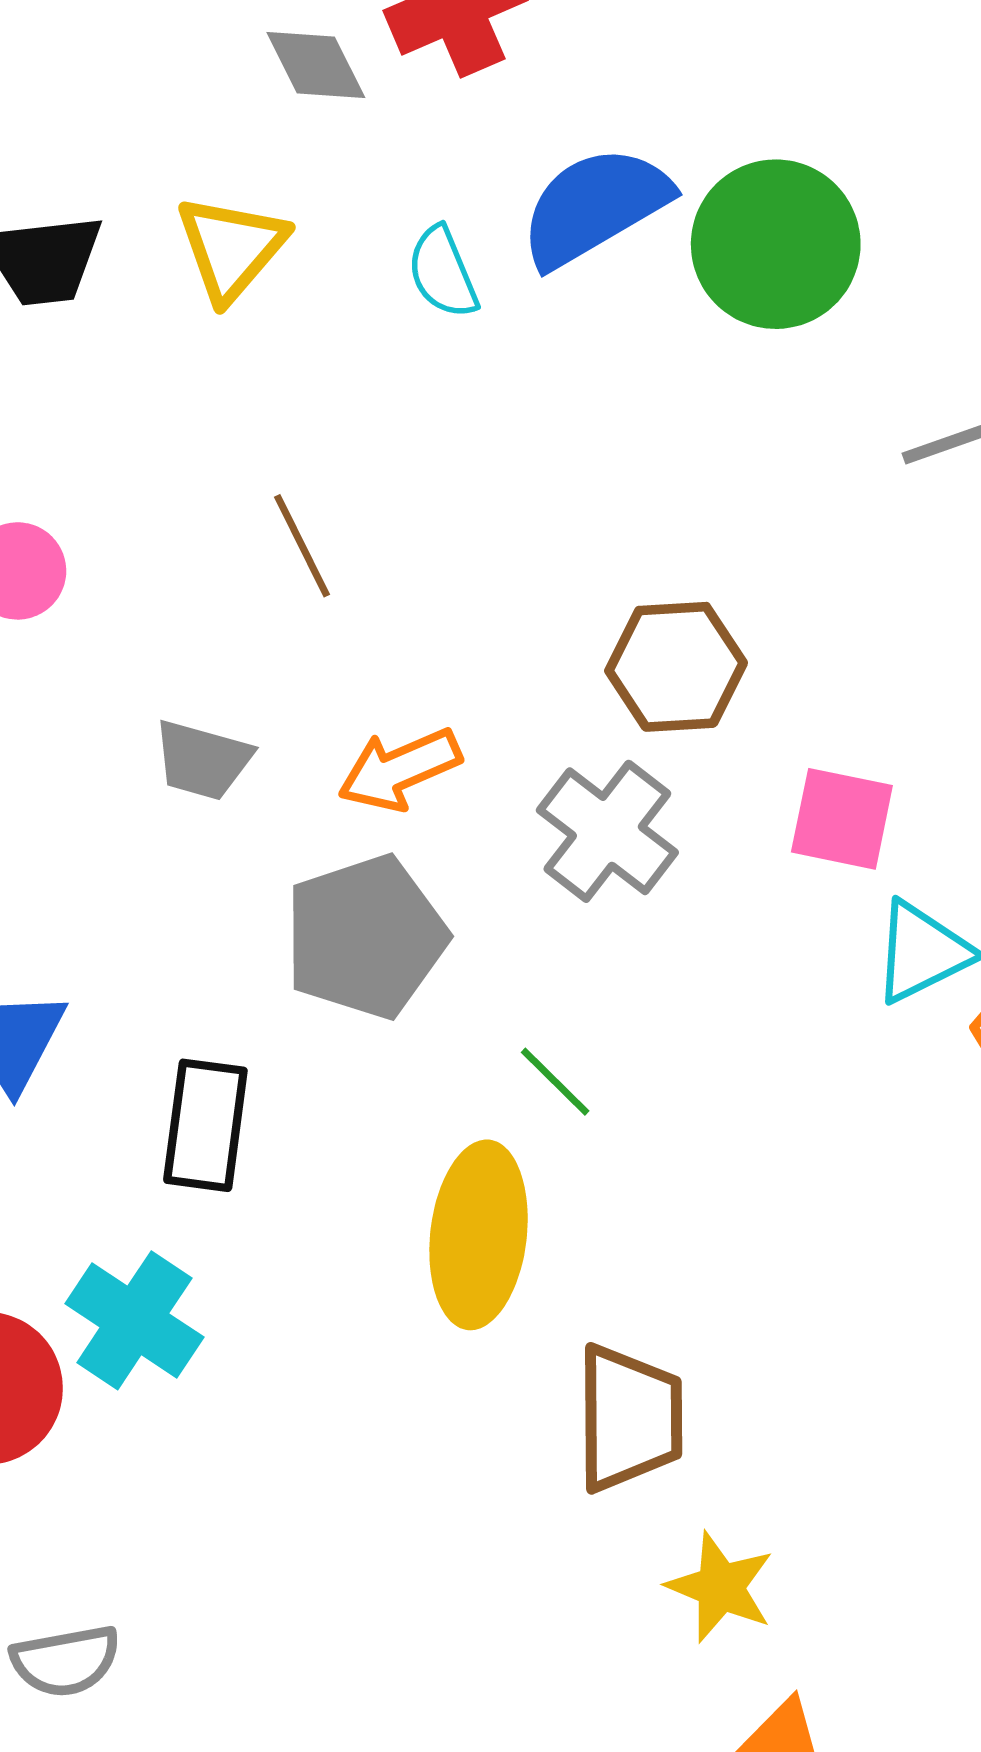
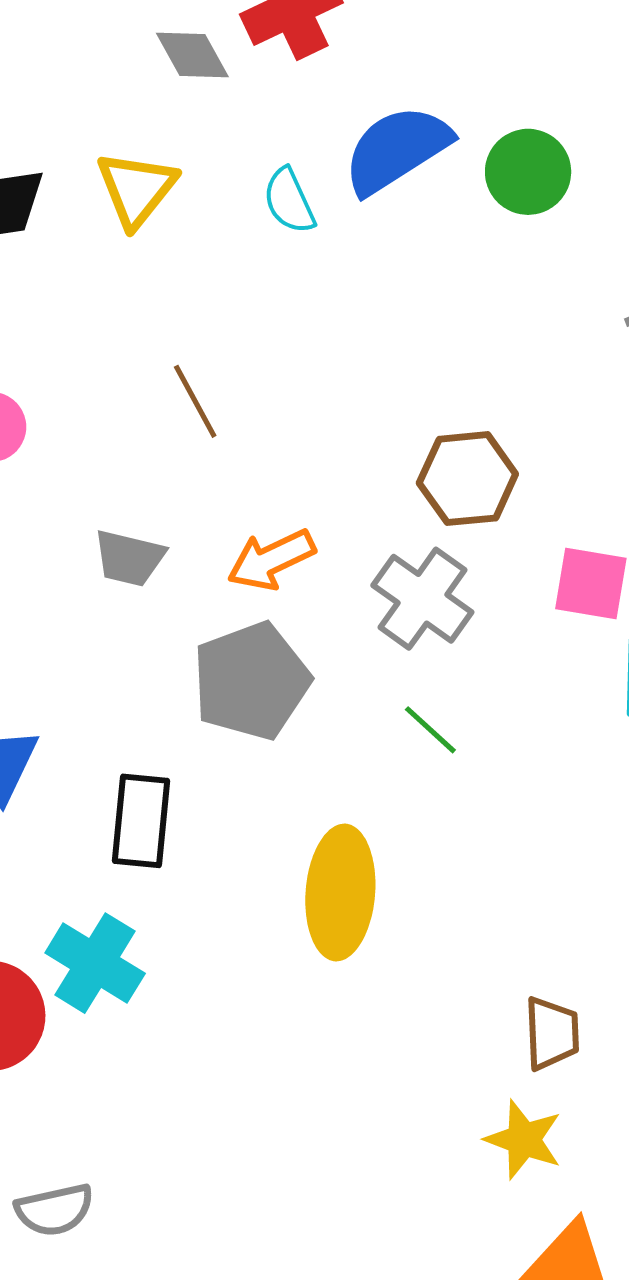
green circle: (776, 244) -> (528, 172), size x0.7
green line: (555, 1082) -> (430, 730), moved
brown trapezoid: (629, 1418) -> (552, 1033), moved, size x0.7

